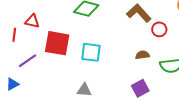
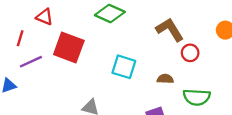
red line: (14, 35) -> (20, 38), moved
cyan square: (91, 52) -> (124, 67), moved

